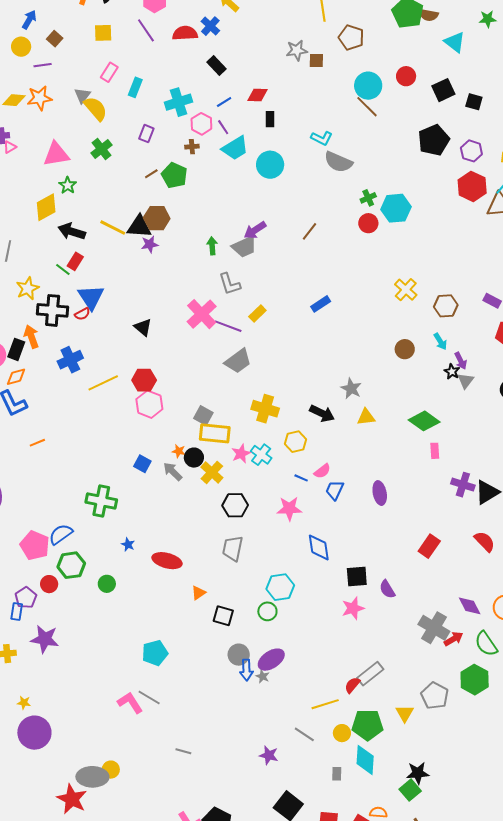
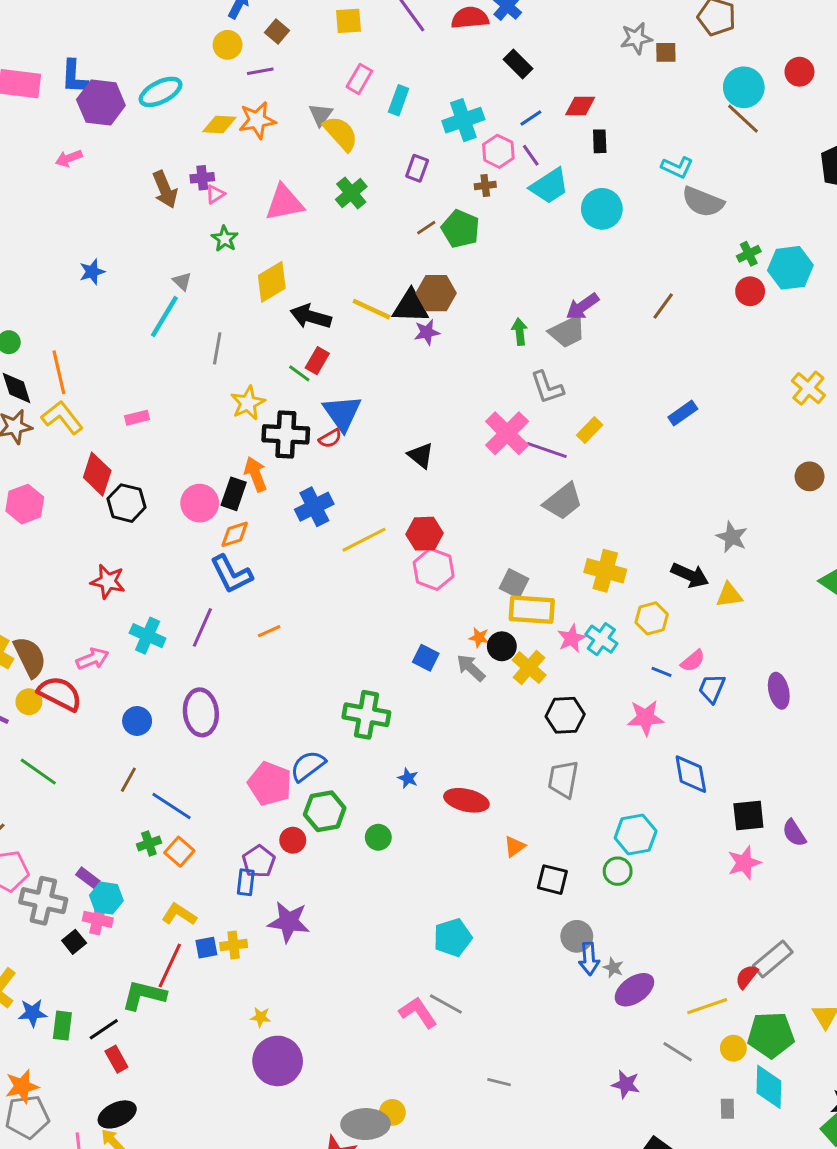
green star: (68, 185) -> (225, 239), moved
yellow triangle: (366, 417) -> (729, 595), moved
purple ellipse: (271, 660) -> (634, 990), moved

